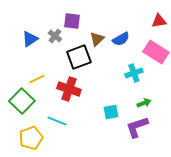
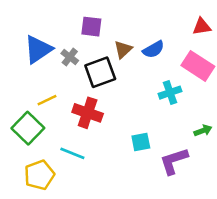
gray cross: (55, 36) -> (70, 57), moved
blue triangle: (30, 39) -> (38, 49), size x1.4
green arrow: (144, 103) -> (203, 131), moved

